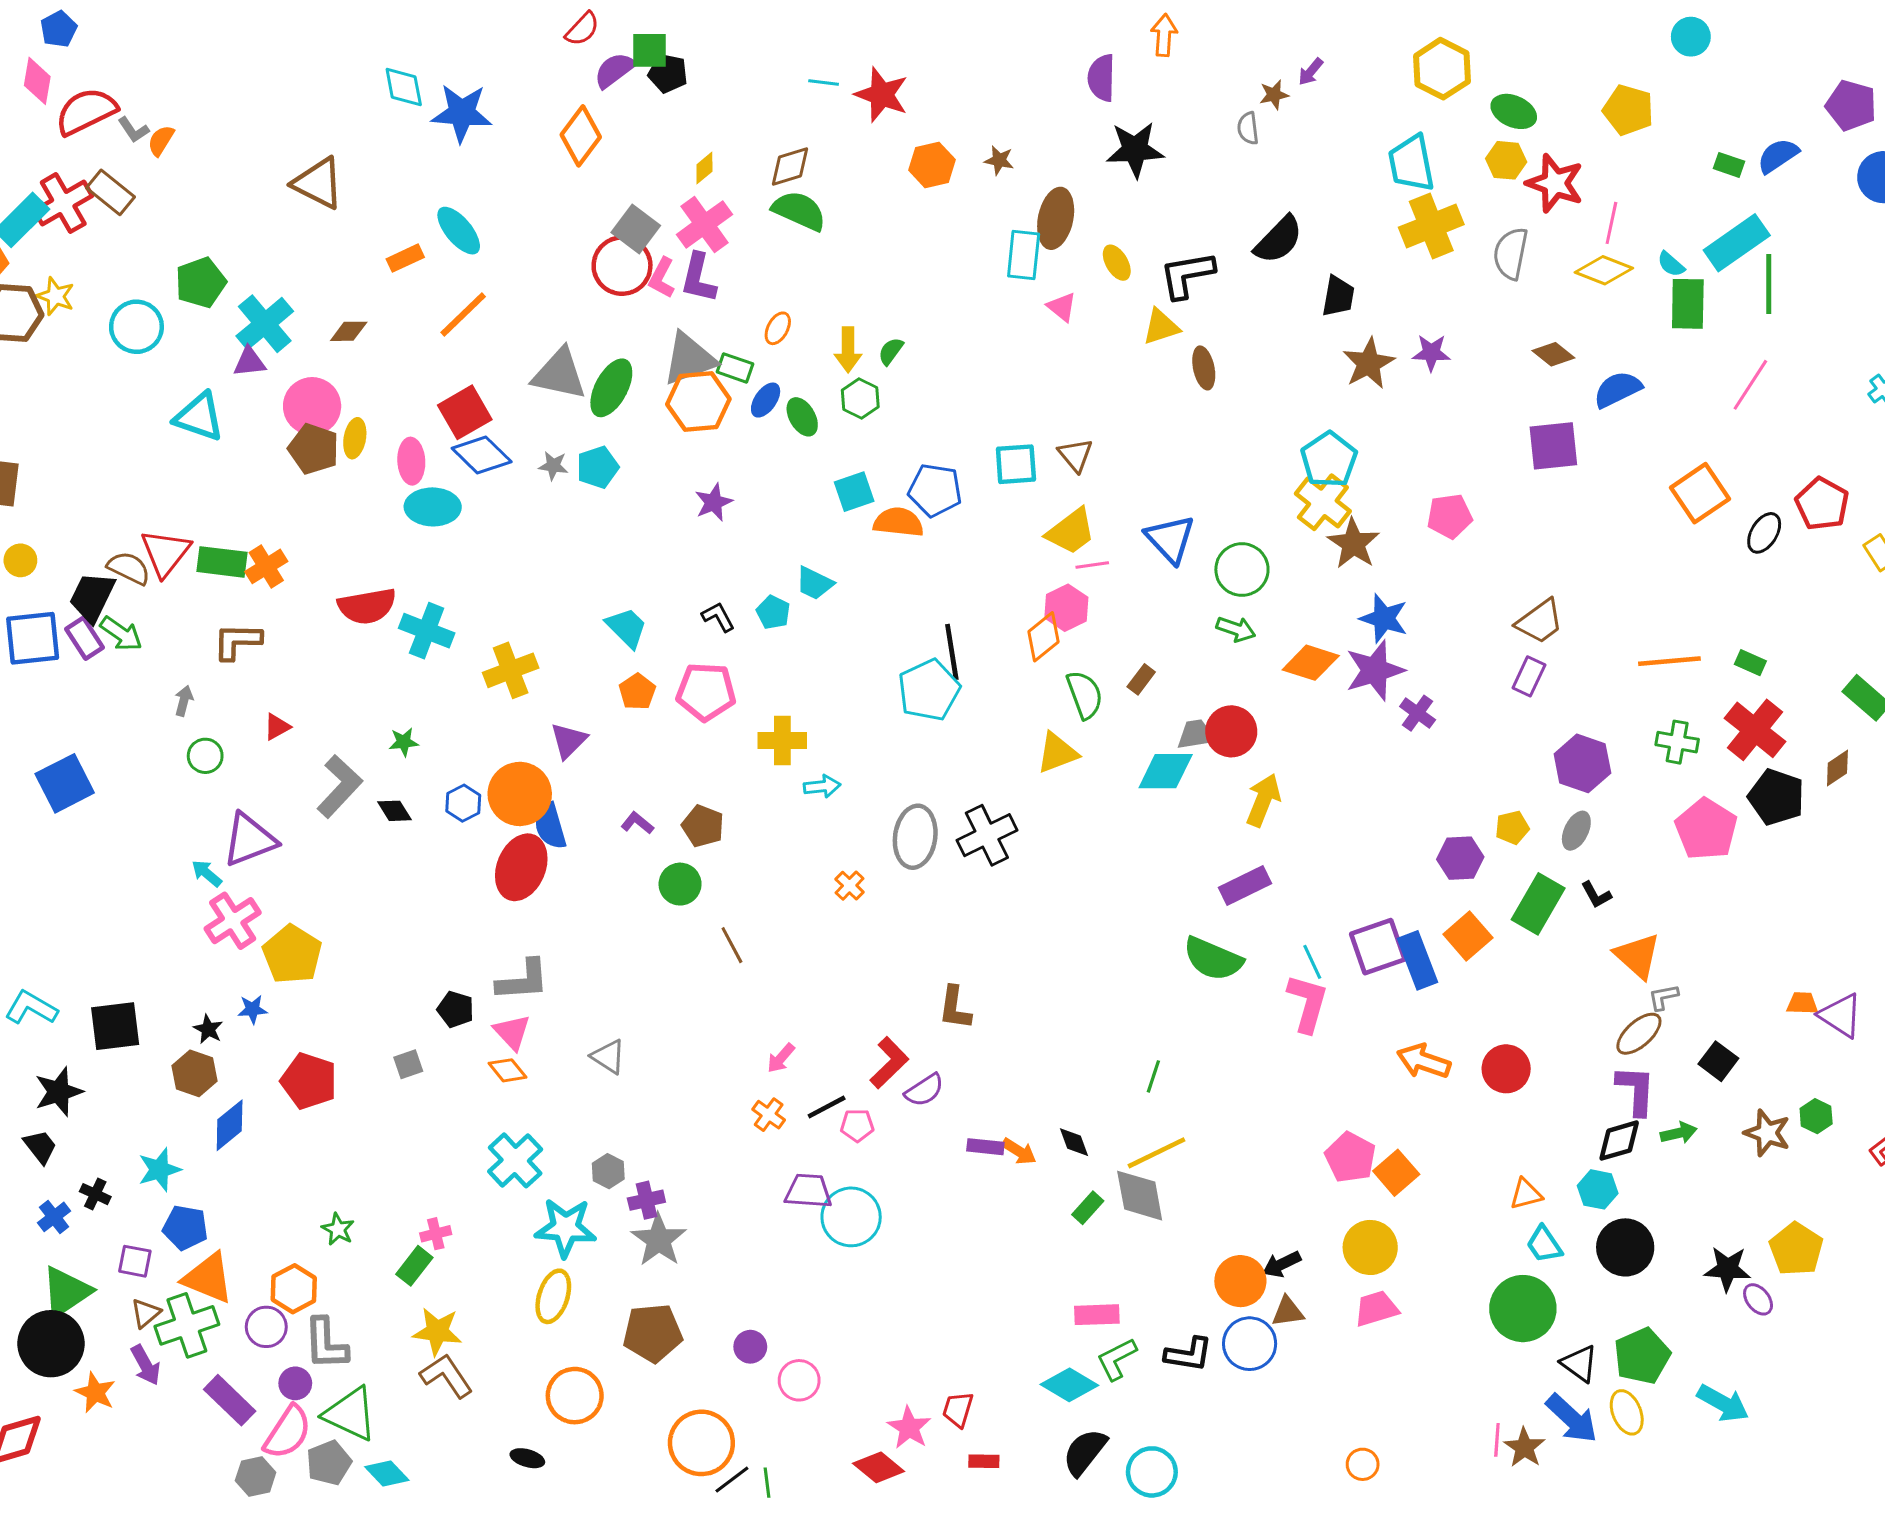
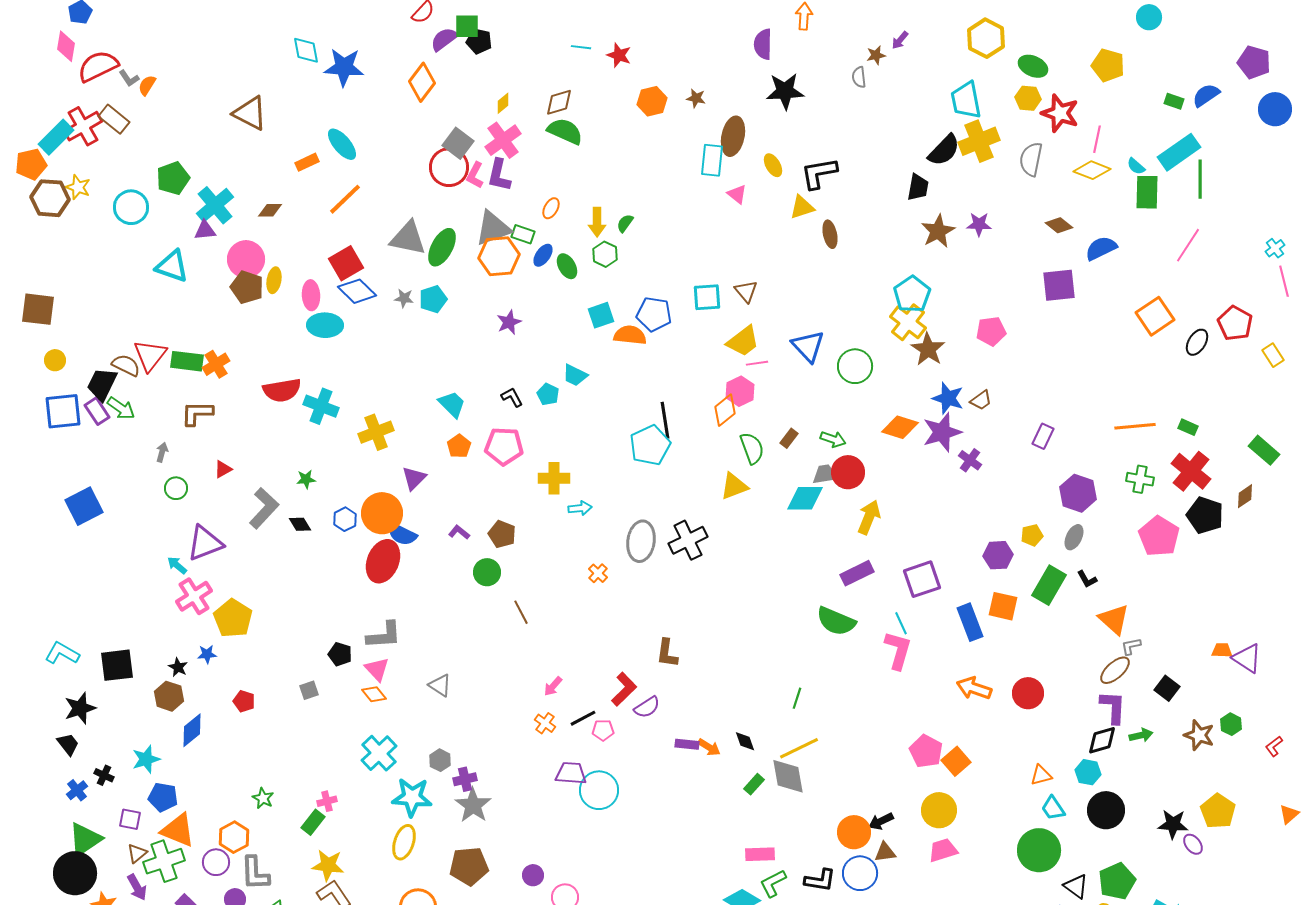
red star: (882, 95) -> (619, 55), size x0.7
black semicircle: (1279, 240) -> (944, 150), moved
brown trapezoid: (1540, 621) -> (981, 400), moved, size x0.7
green arrow: (1236, 629) -> (833, 439), moved
blue semicircle: (550, 826) -> (402, 534), turned -48
orange square: (1468, 936) -> (1003, 606), turned -36
purple square: (1378, 947) -> (922, 579), moved
red pentagon: (309, 1081) -> (244, 701), size x0.6

